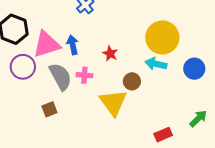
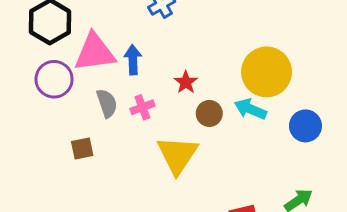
pink cross: (84, 75) -> (142, 107), turned -35
gray semicircle: (61, 77) -> (107, 103), size x0.7
brown circle: (132, 81) -> (209, 113), moved

